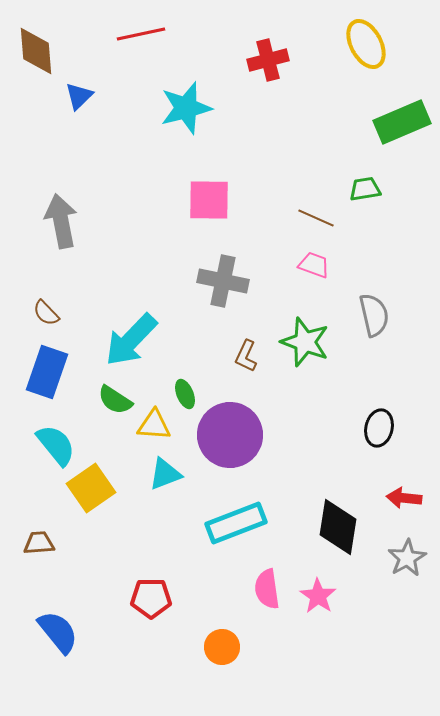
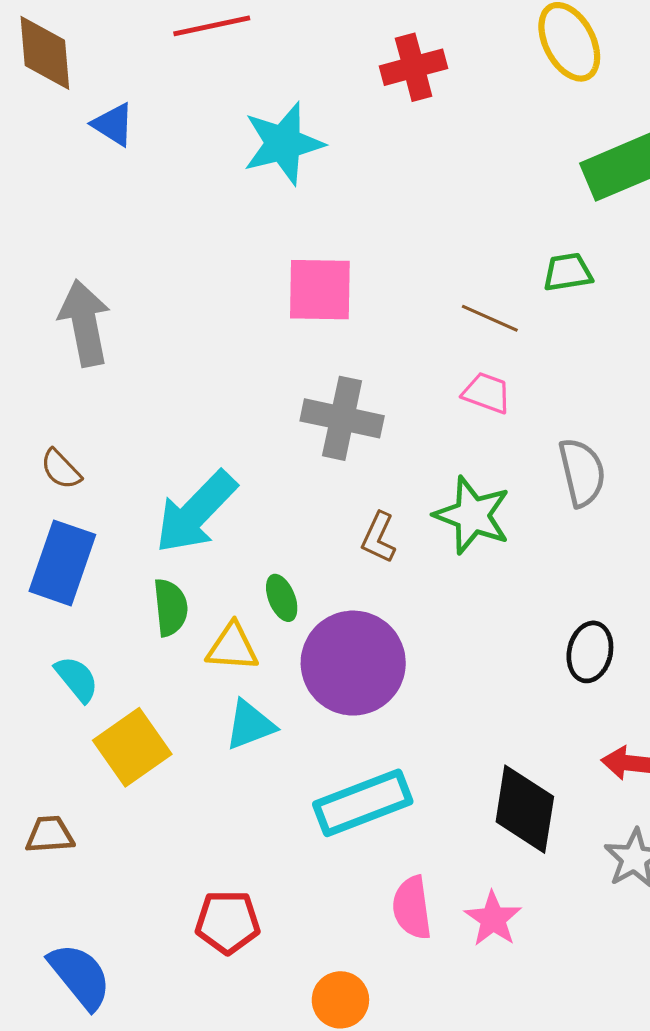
blue triangle: (79, 96) -> (113, 124), turned -44
green semicircle: (115, 400) -> (170, 607), turned -129
cyan semicircle: (56, 445) -> (77, 679), size x0.7

